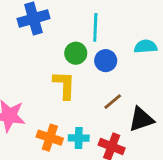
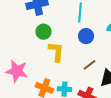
green circle: (76, 53) -> (43, 32), moved

